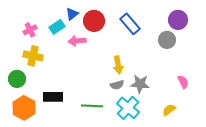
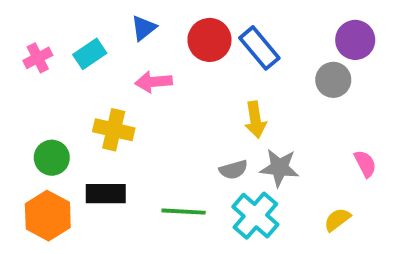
red circle: (94, 21) -> (209, 40), moved
cyan rectangle: (57, 27) -> (90, 54), moved
pink cross: (30, 30) -> (38, 58), moved
yellow cross: (33, 56) -> (114, 130), moved
yellow arrow: (118, 65) -> (255, 120), moved
green circle: (17, 79) -> (52, 158), moved

